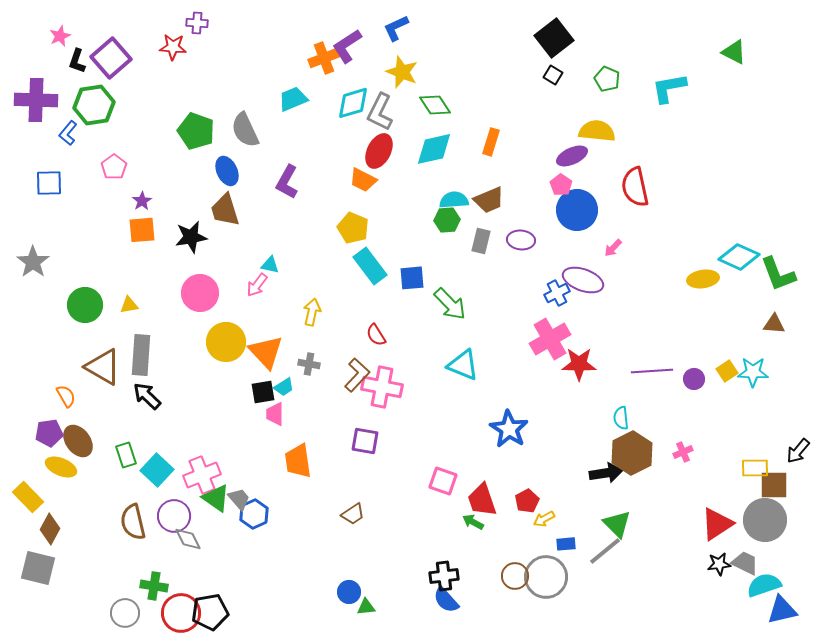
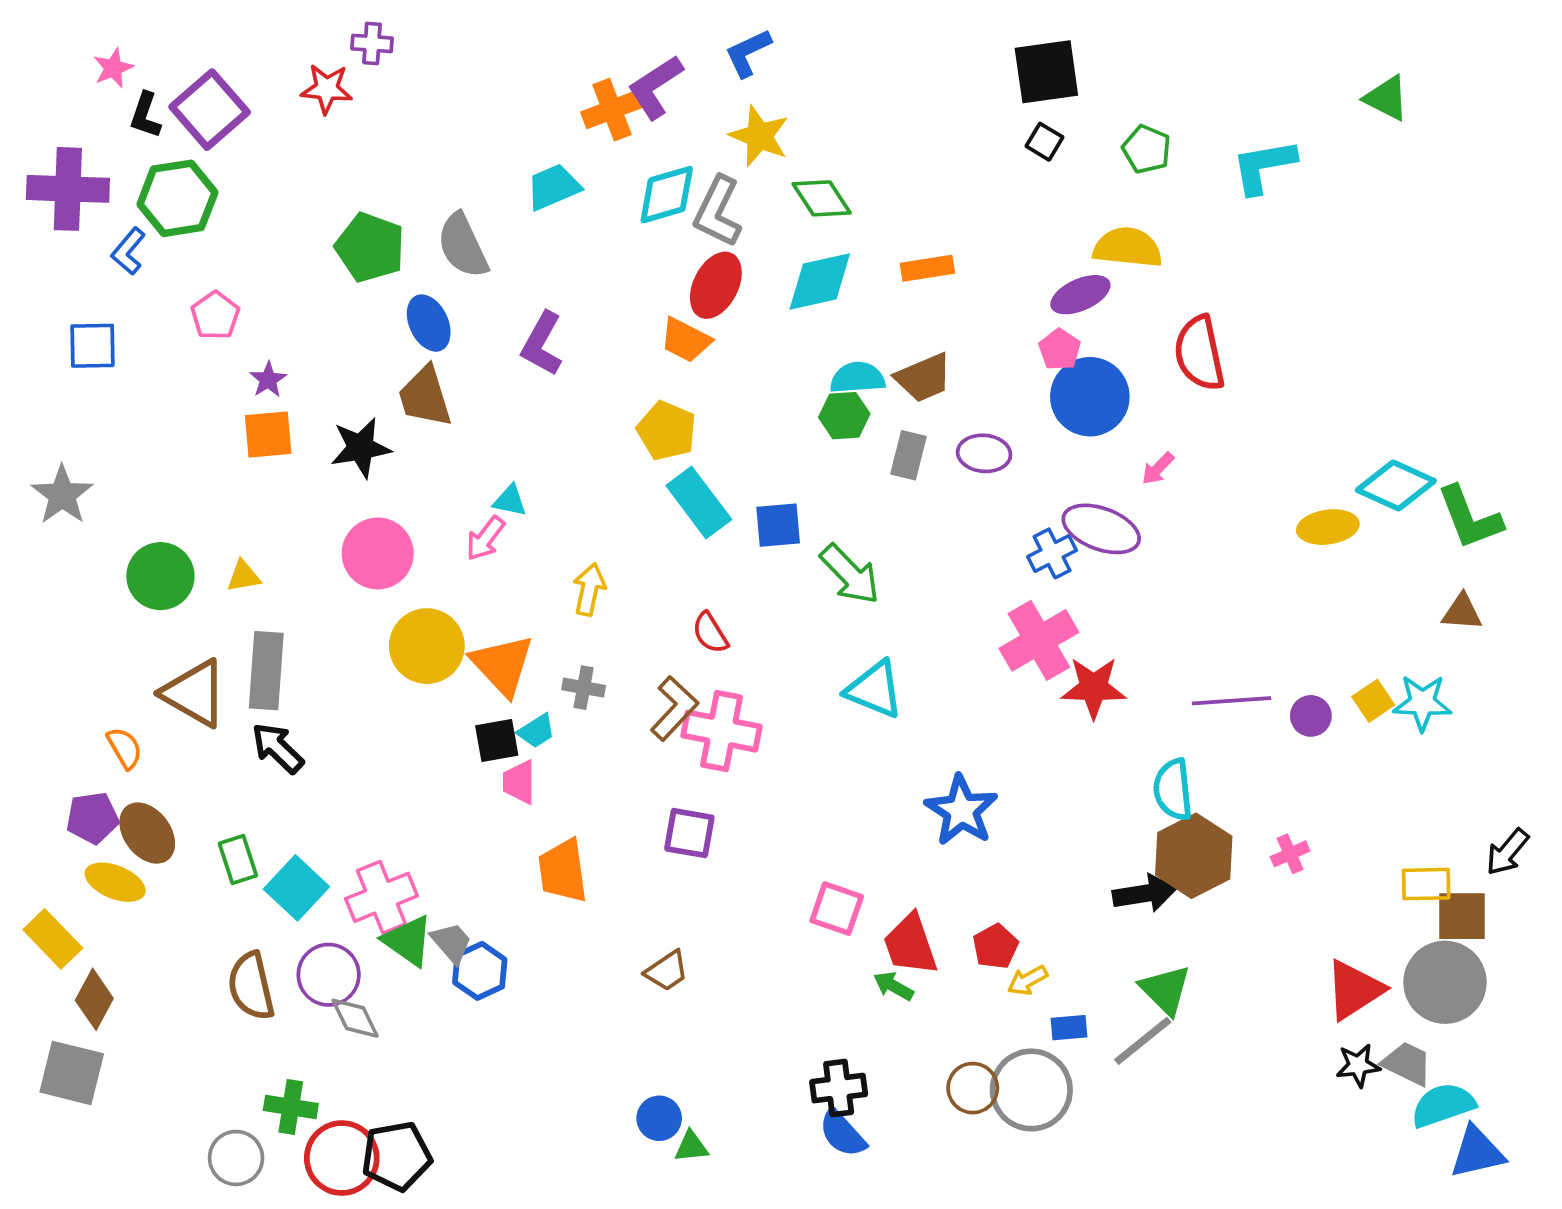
black square: (554, 38) -> (1046, 72), turned 30
orange rectangle: (491, 142) -> (927, 268), turned 64
cyan semicircle: (621, 418) -> (1173, 790), size x1.4

